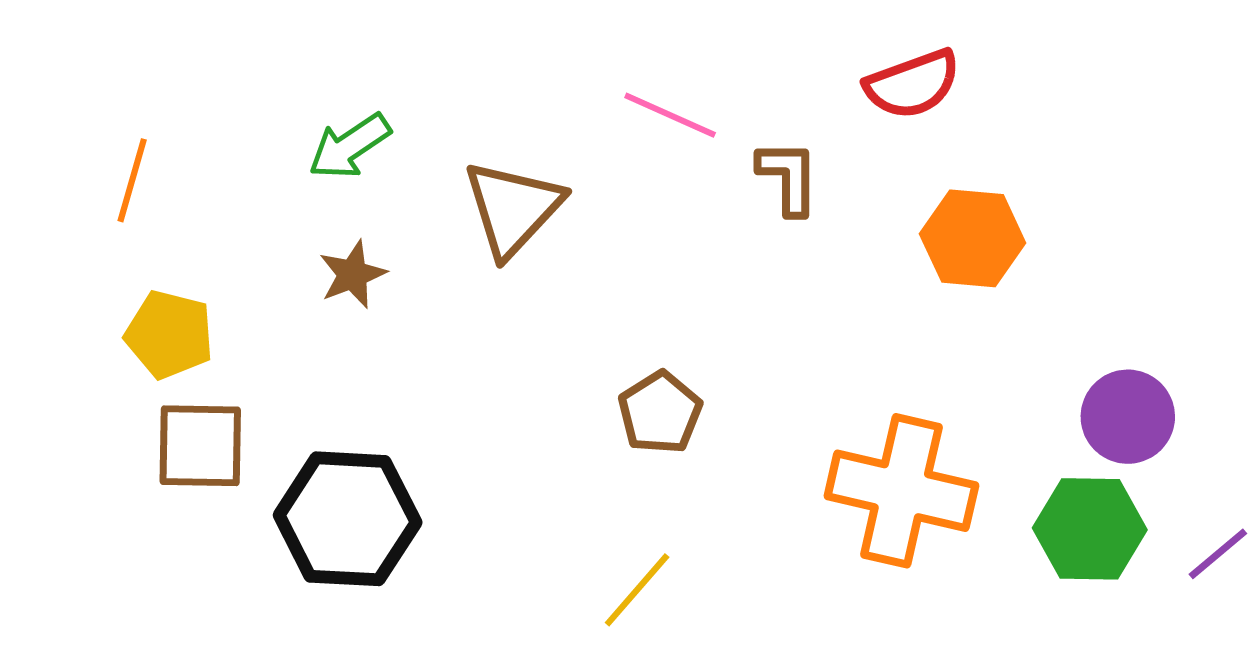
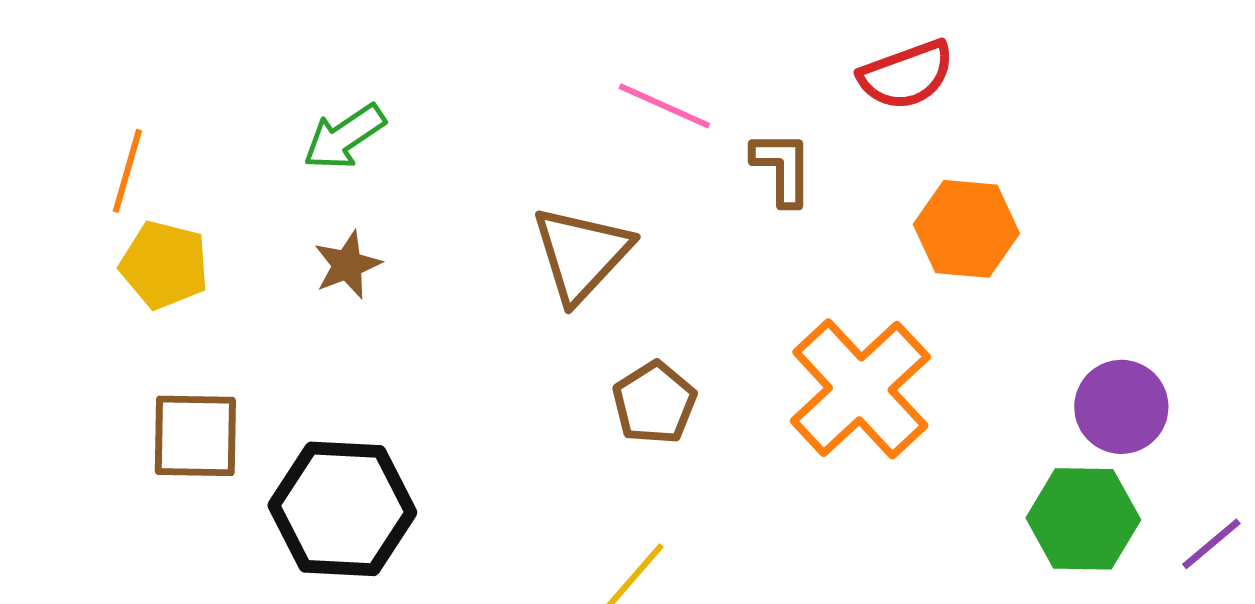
brown triangle: (513, 208) -> (581, 254), moved
yellow pentagon: (169, 335) -> (164, 265), moved
orange cross: (901, 491) -> (860, 389), moved, turned 34

